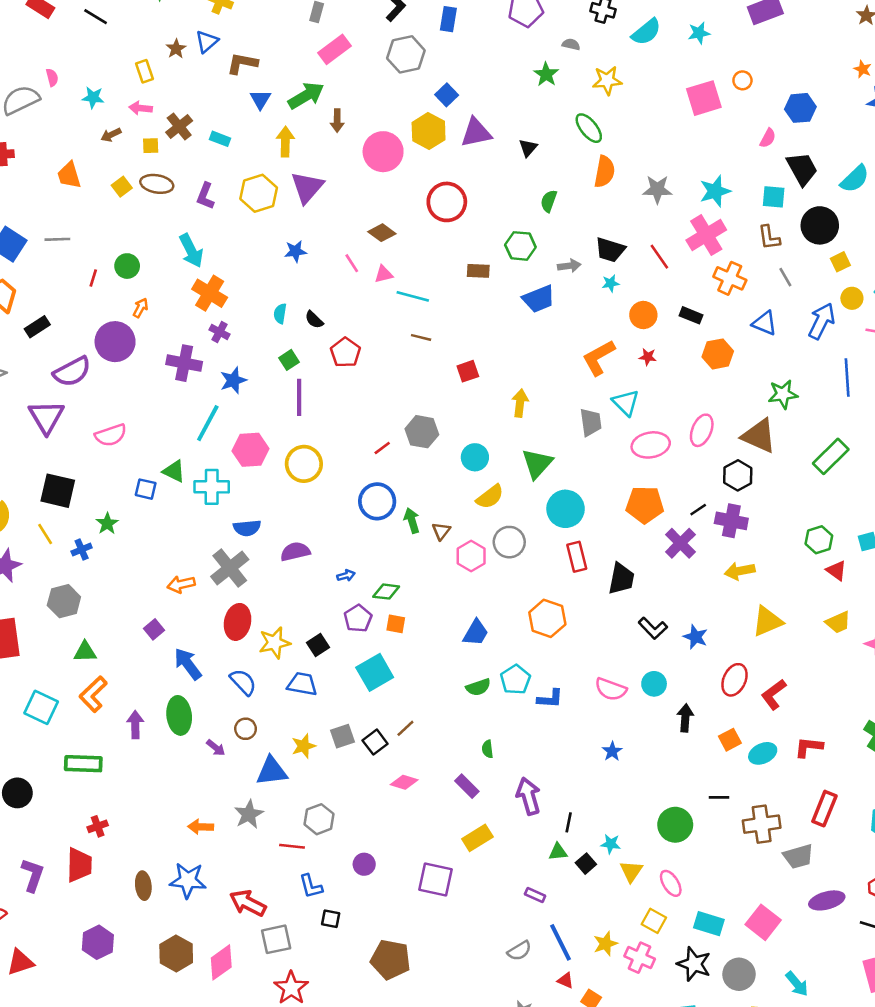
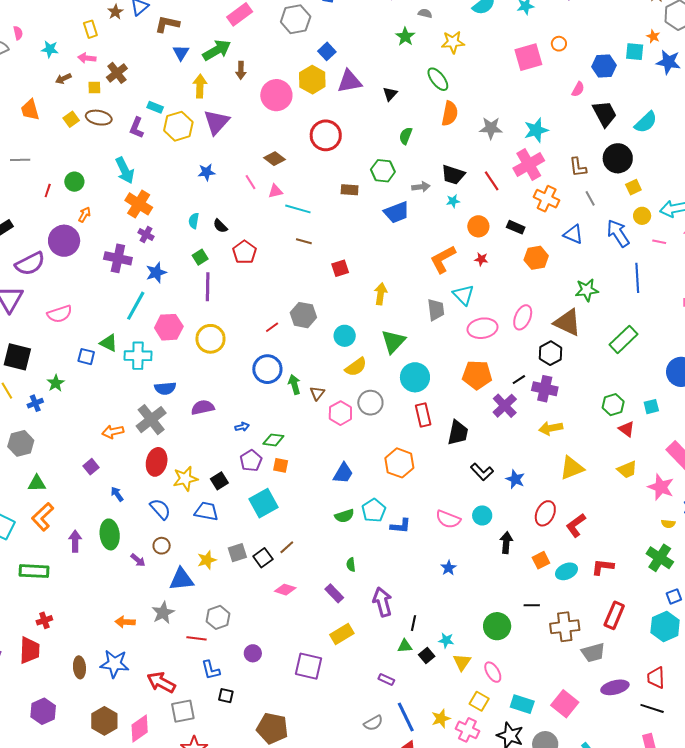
cyan rectangle: (220, 139) -> (155, 107), moved
cyan square: (774, 197) -> (635, 52), moved
blue arrow: (822, 321) -> (618, 233), turned -60
blue arrow: (188, 664) -> (117, 494), size x0.6

